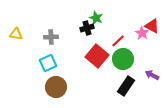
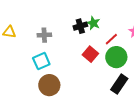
green star: (96, 18) -> (93, 23), moved
red square: (97, 56) -> (90, 54), size x0.7

